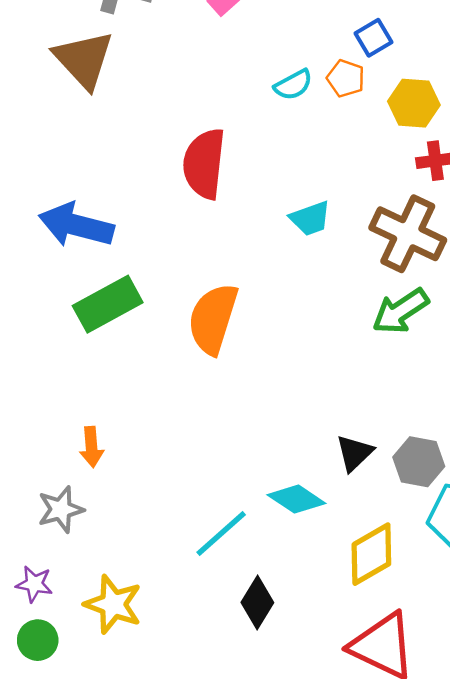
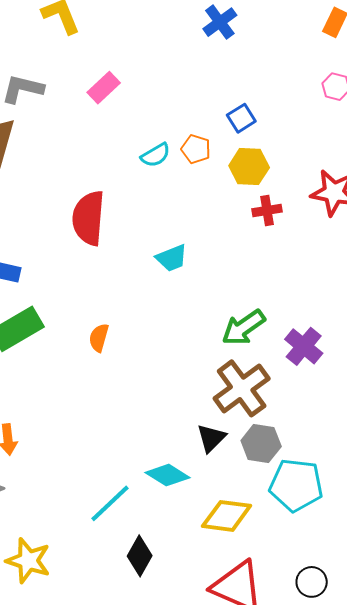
blue square: (373, 38) -> (241, 118), moved
brown cross: (408, 234) -> (242, 388), moved, turned 30
orange semicircle: (213, 319) -> (99, 338), size x0.5
yellow diamond: (371, 554) -> (227, 516), turned 39

